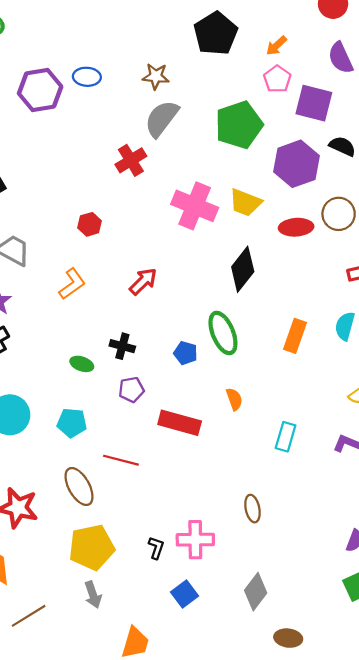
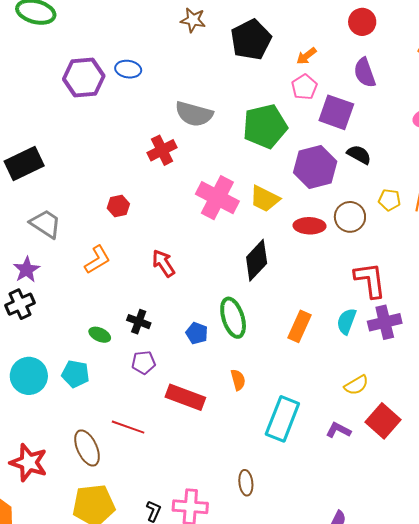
brown star: (156, 76) -> (193, 20), moved
gray semicircle: (162, 119) -> (194, 114), turned -117
red arrow: (143, 281) -> (163, 263), turned -84
cyan pentagon: (72, 423) -> (75, 374), moved
cyan rectangle: (286, 437) -> (282, 419), size x1.6

